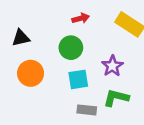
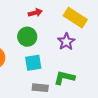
purple star: (112, 66) -> (66, 42), moved

